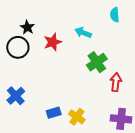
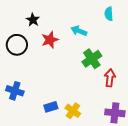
black star: (27, 27) -> (33, 20), moved
blue cross: (16, 96) -> (15, 91), turned -30

